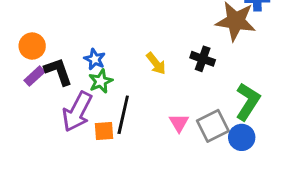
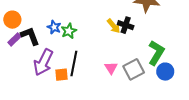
yellow arrow: (156, 63) -> (114, 26), moved
green star: (101, 81) -> (69, 31), moved
blue circle: (242, 137) -> (165, 72), moved

